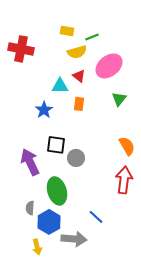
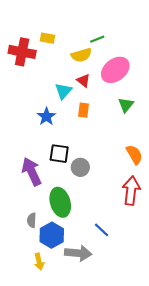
yellow rectangle: (67, 31) -> (47, 38), moved
cyan triangle: (60, 86) -> (63, 91), turned -48

